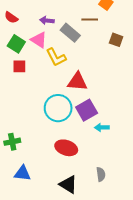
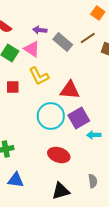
brown line: (90, 19) -> (88, 38), moved, turned -35
yellow L-shape: (56, 57) -> (39, 76), moved
red square: (19, 66) -> (13, 87), moved
black triangle: (68, 184) -> (61, 191), turned -48

